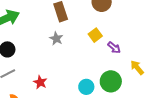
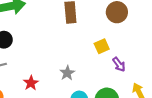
gray star: (56, 39) -> (67, 73), moved

